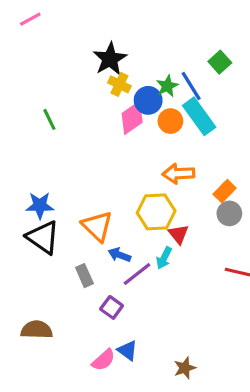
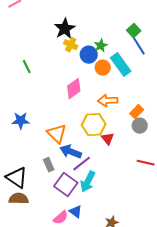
blue line: (191, 86) -> (139, 46), moved
pink diamond: (132, 118) -> (74, 89), moved
black triangle: (43, 237) -> (17, 178), moved
blue arrow: (119, 255) -> (71, 152), size x1.5
cyan arrow: (164, 258) -> (88, 182), moved, size x1.5
purple square: (112, 307) -> (66, 185), size x1.6

